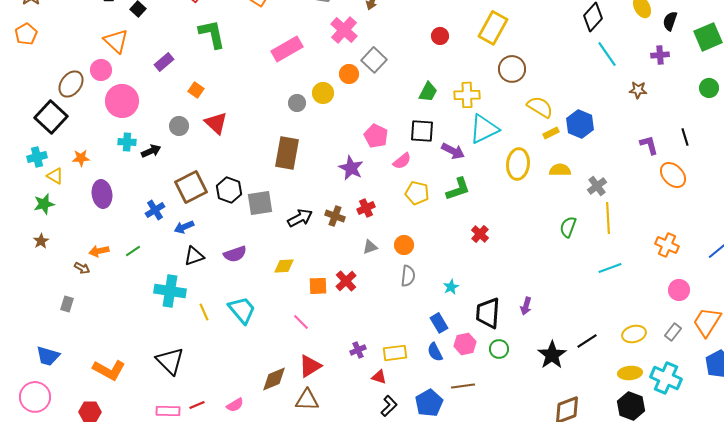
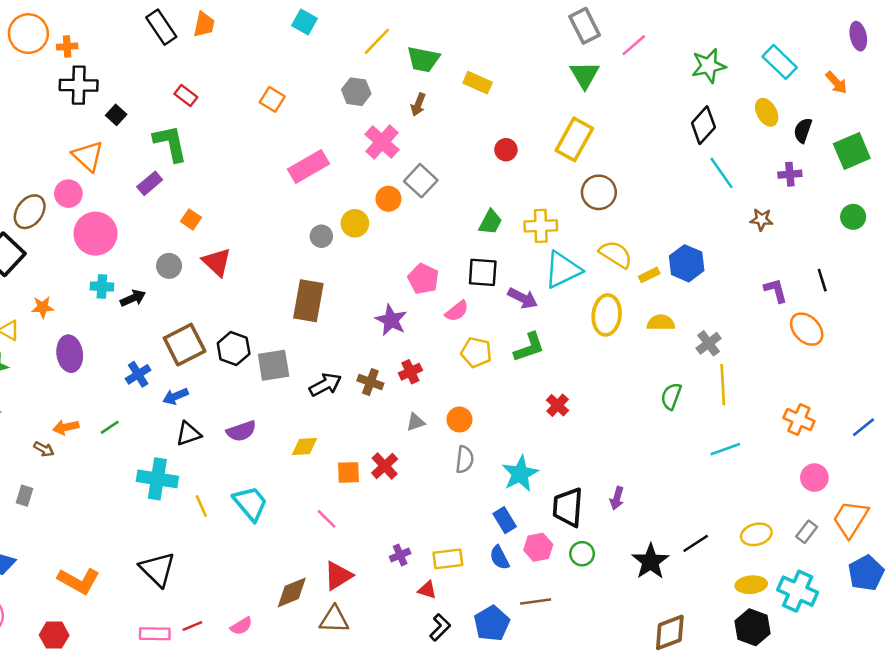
green L-shape: (212, 34) -> (170, 143), moved
yellow semicircle: (540, 107) -> (616, 254), moved
cyan star: (451, 287) -> (520, 474), size x1.8

